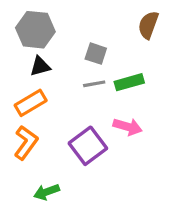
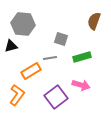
black triangle: (40, 66) -> (11, 46), moved
gray line: (94, 84) -> (50, 58), moved
orange rectangle: (31, 103) -> (31, 71), moved

